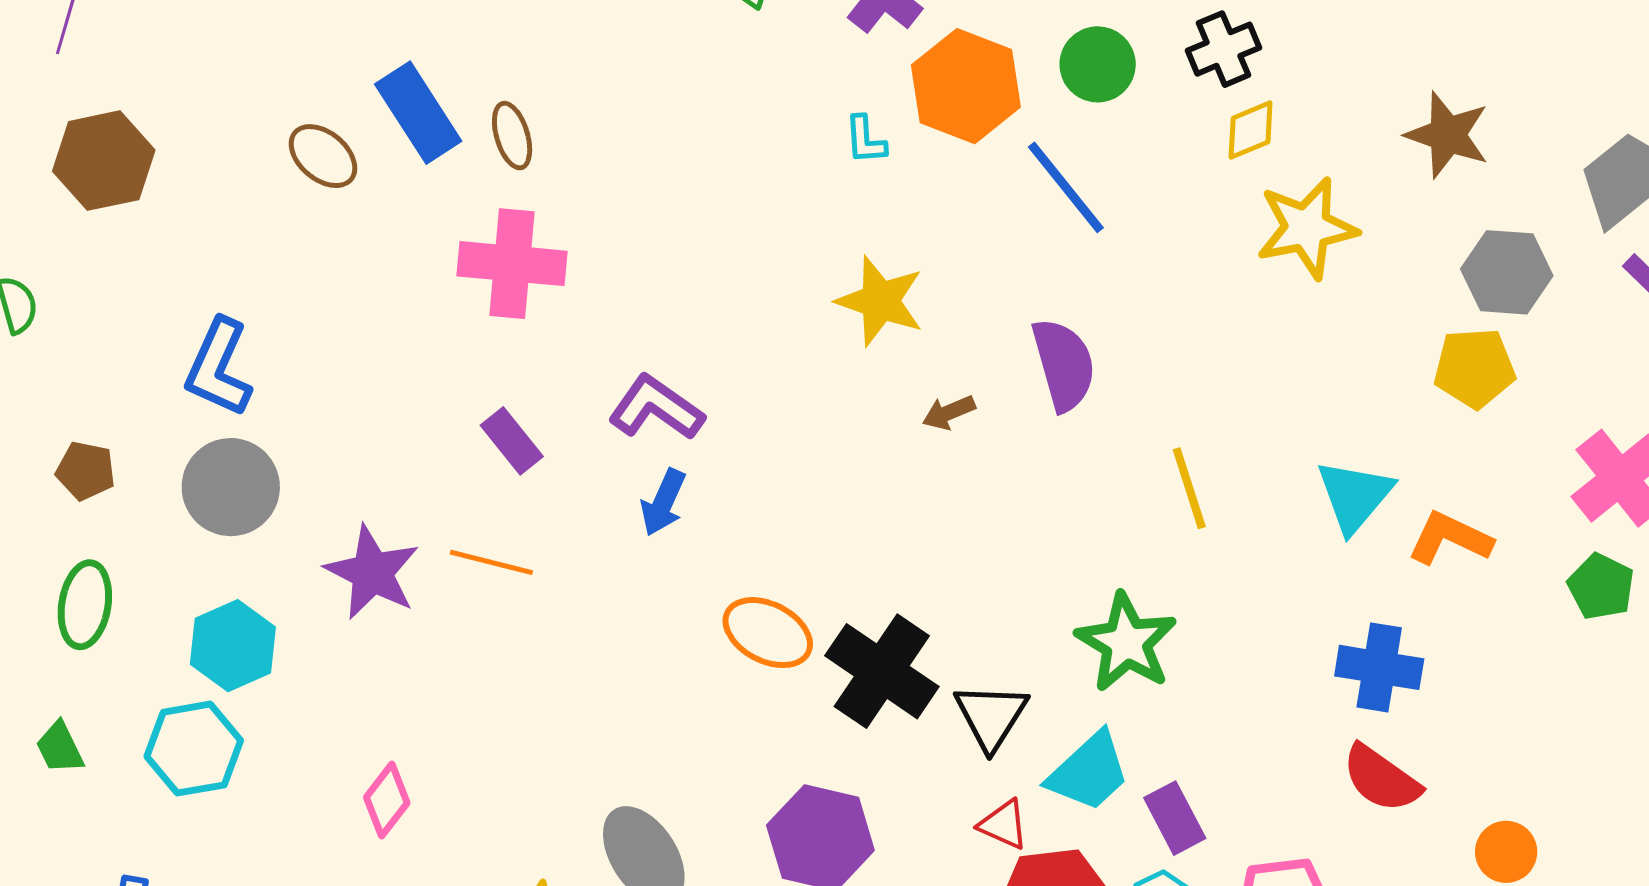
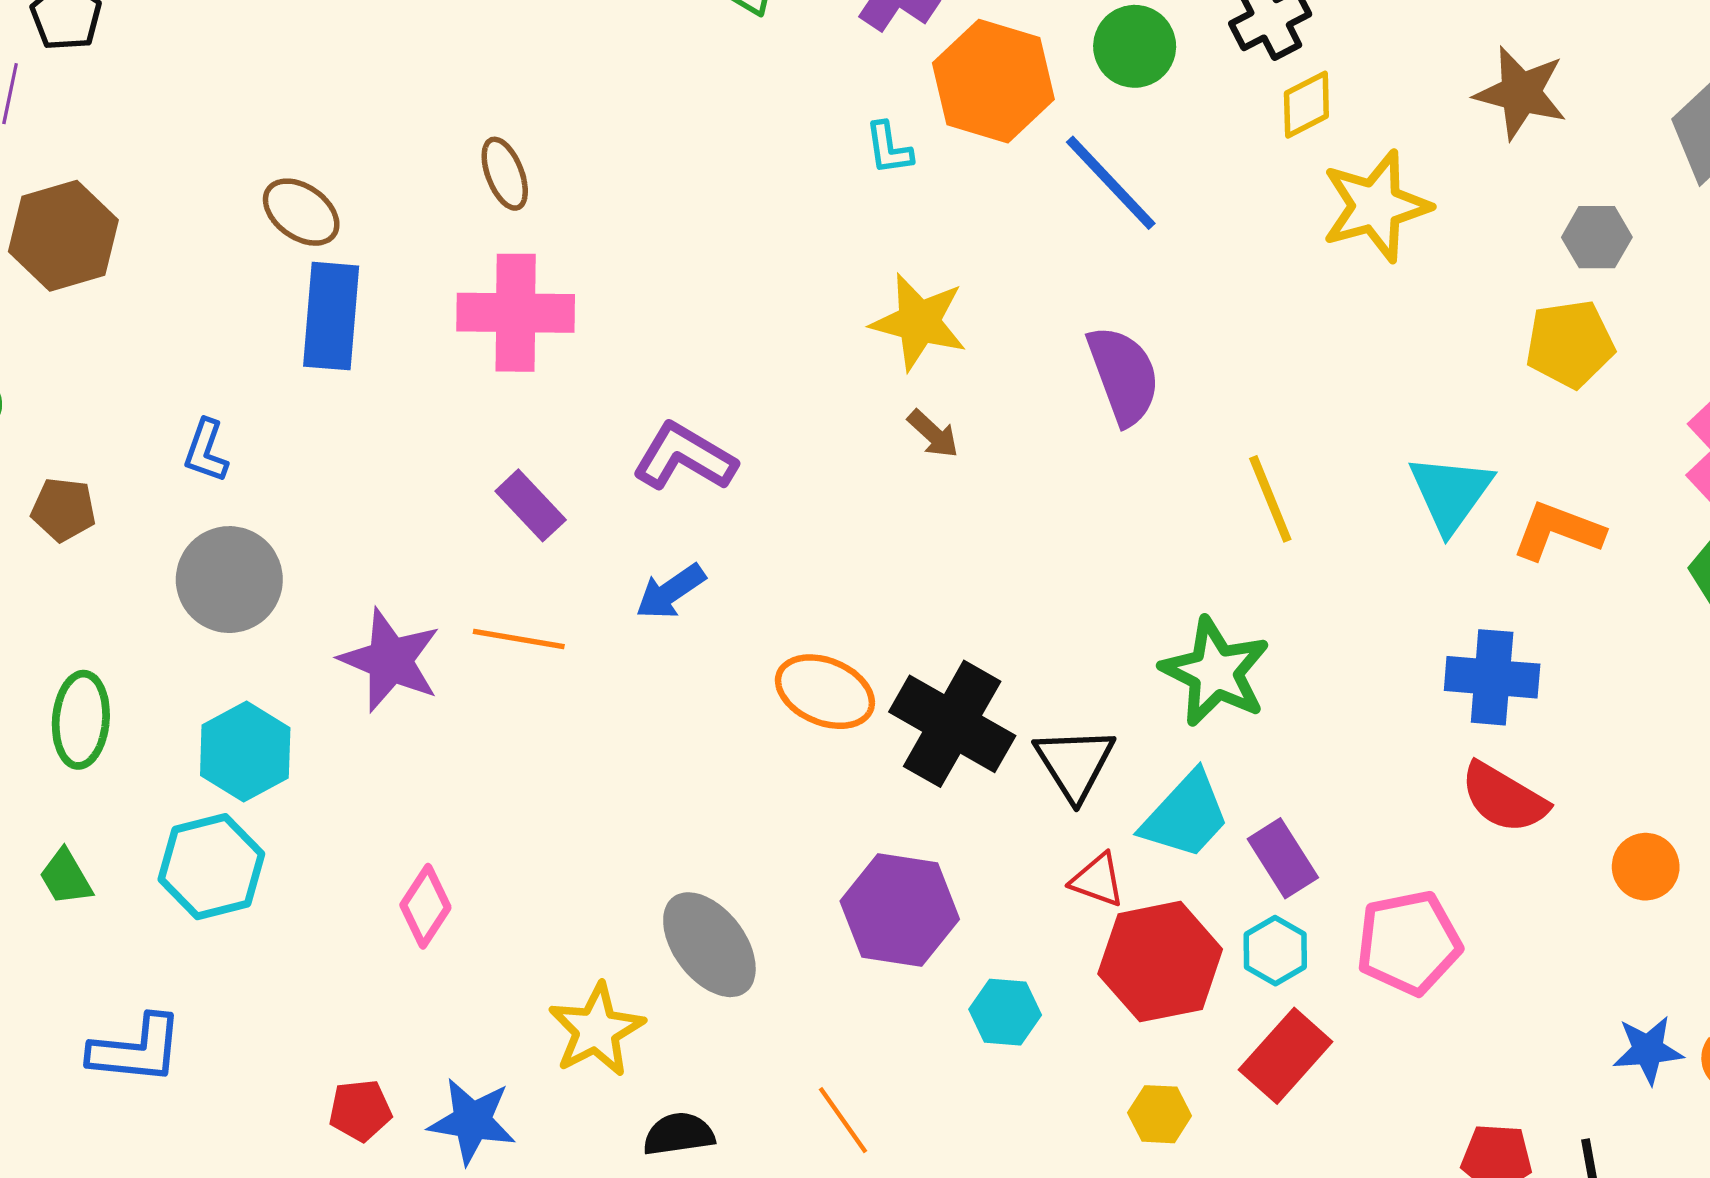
blue rectangle: (418, 113) -> (331, 316), moved, turned 42
gray hexagon: (1507, 272) -> (1597, 237), size x0.7
blue L-shape: (219, 368) -> (206, 451), size x0.6
brown arrow: (949, 412) -> (933, 434), moved, turned -110
brown pentagon: (86, 471) -> (64, 510), moved
blue arrow: (663, 502) -> (670, 592), moved, turned 36

